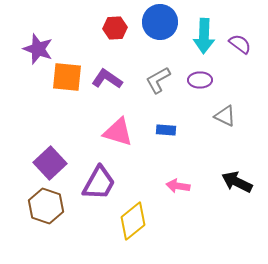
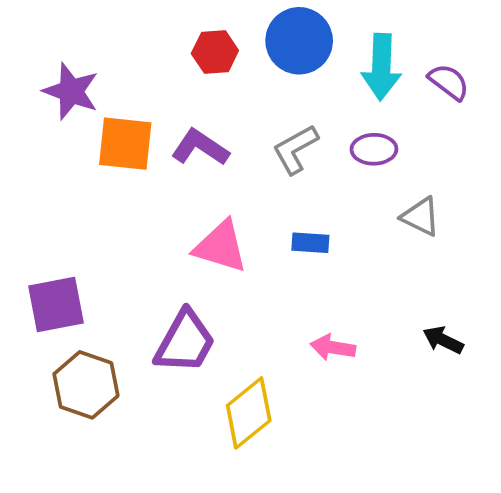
purple square: (50, 163) -> (56, 304), moved, turned 32
black arrow: (237, 182) -> (443, 340), size x0.7

